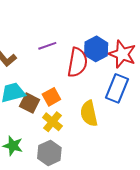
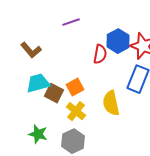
purple line: (47, 46) -> (71, 22), moved
red semicircle: (77, 62) -> (100, 54), size x0.7

